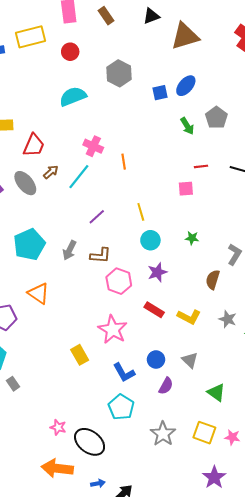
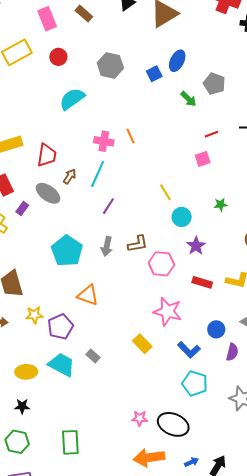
orange line: (124, 162) -> (130, 136), moved
purple line: (97, 217) -> (108, 206), moved
gray rectangle: (13, 384) -> (93, 356), moved

